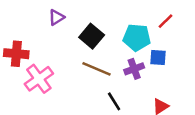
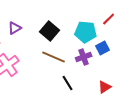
purple triangle: (56, 17) -> (15, 28), moved
blue square: (158, 58) -> (103, 48), turned -32

